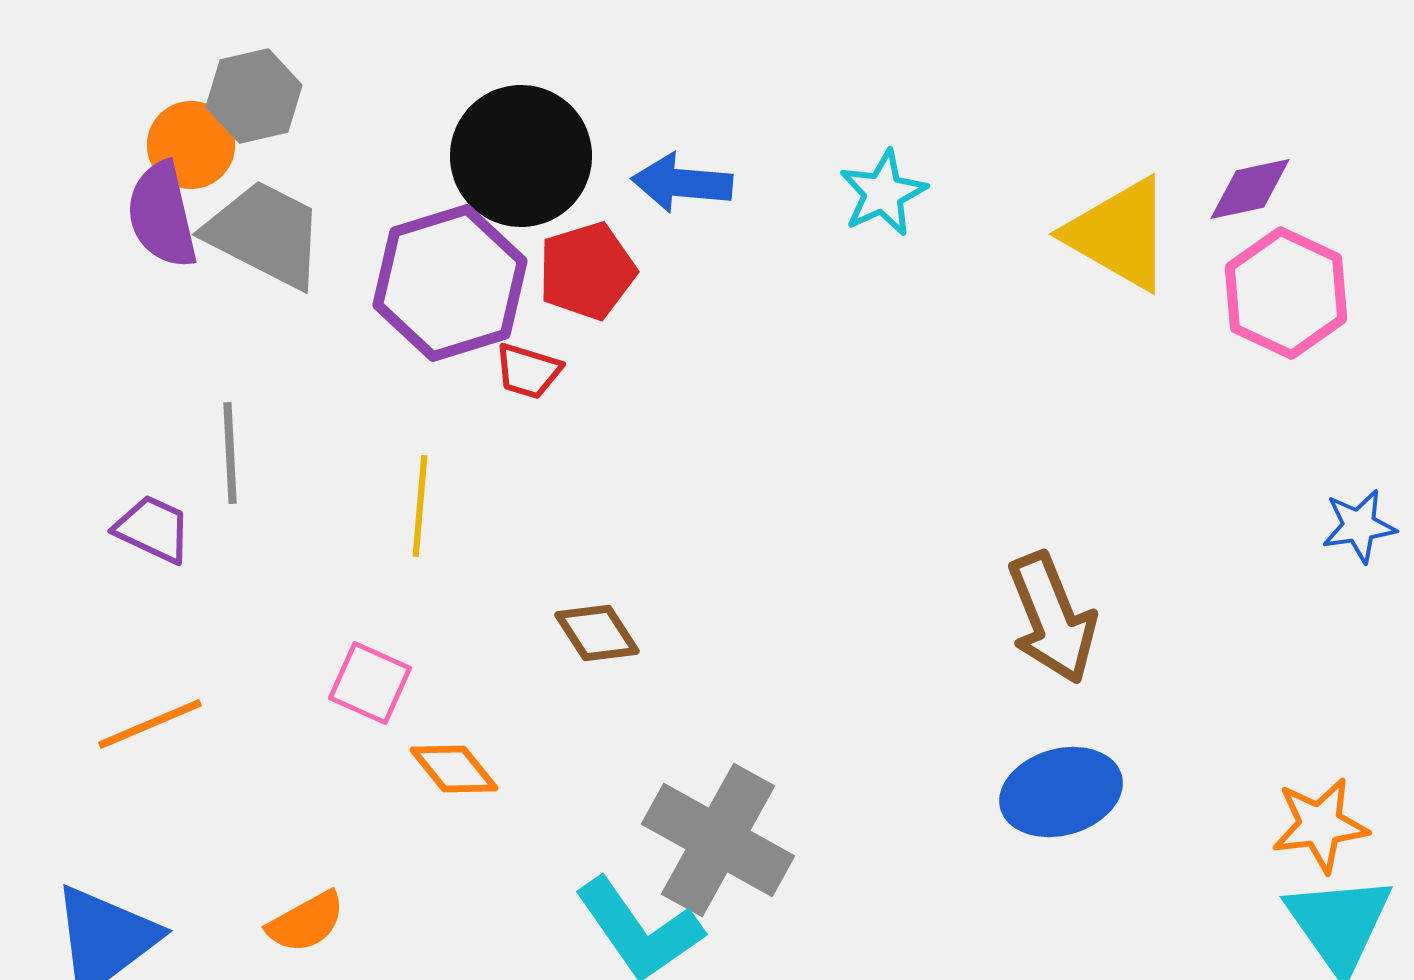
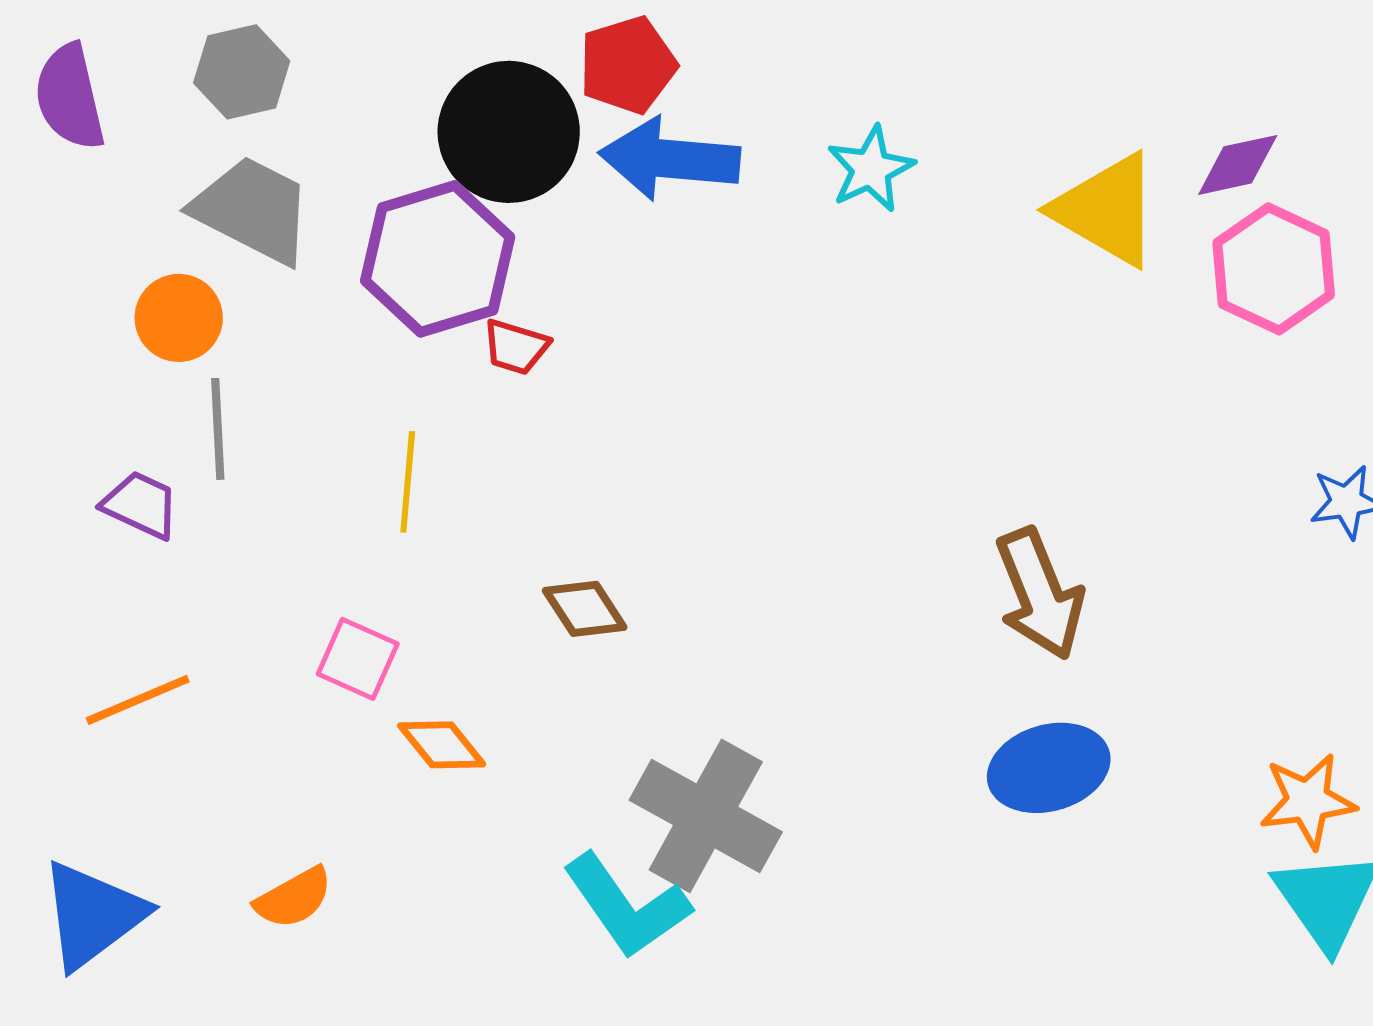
orange circle: (191, 145) -> (179, 318), moved
blue arrow: (682, 183) -> (670, 159), size x1.4
purple semicircle: (162, 215) -> (70, 97), moved
red pentagon: (587, 271) -> (628, 65), moved

